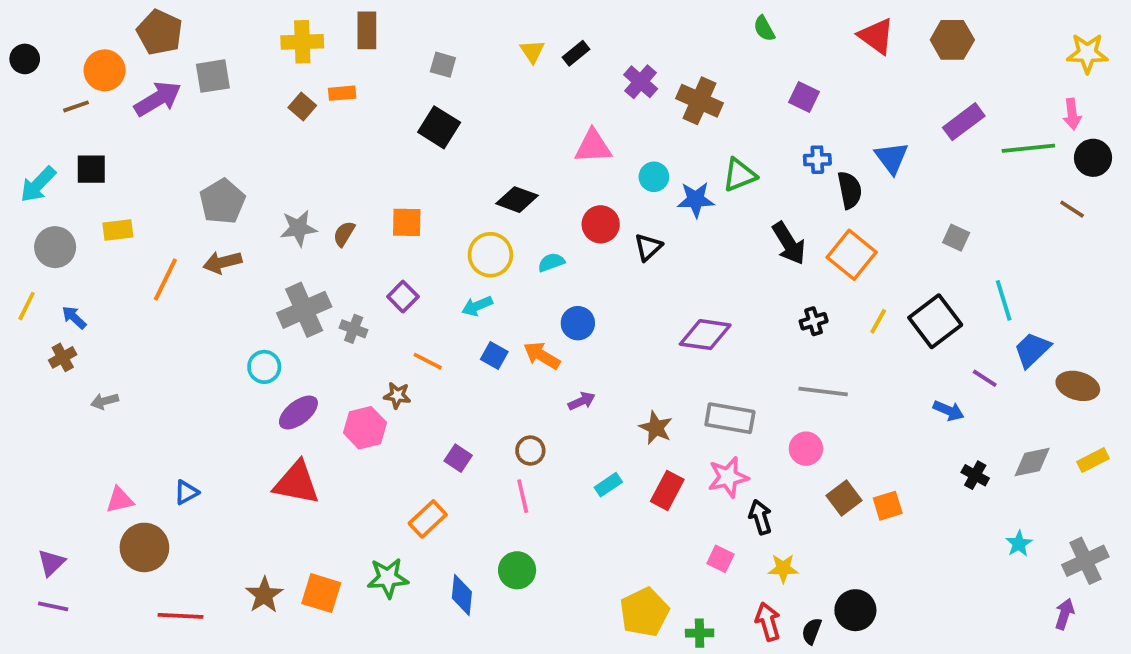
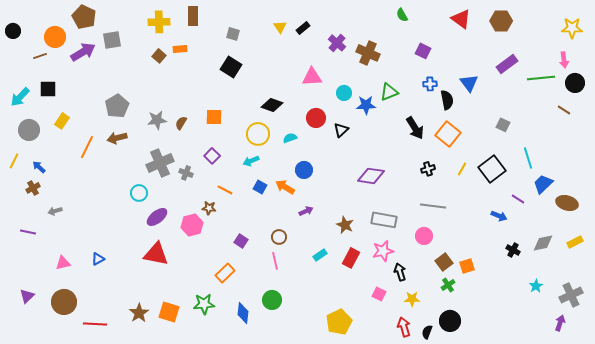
yellow rectangle: (118, 230) -> (62, 121), turned -49
brown circle: (144, 547) -> (64, 302), moved
purple line: (53, 606) -> (28, 232), moved
green cross: (700, 633) -> (448, 285), moved, turned -32

